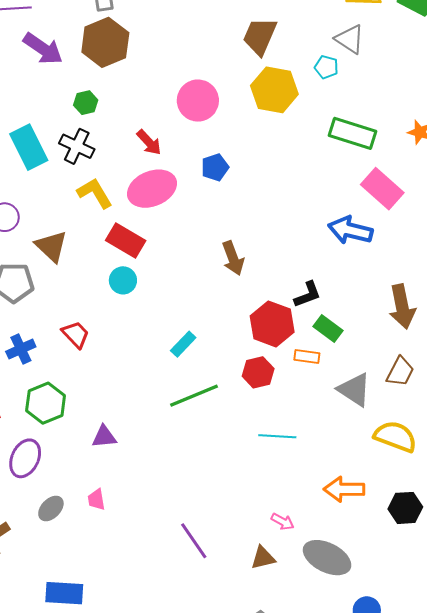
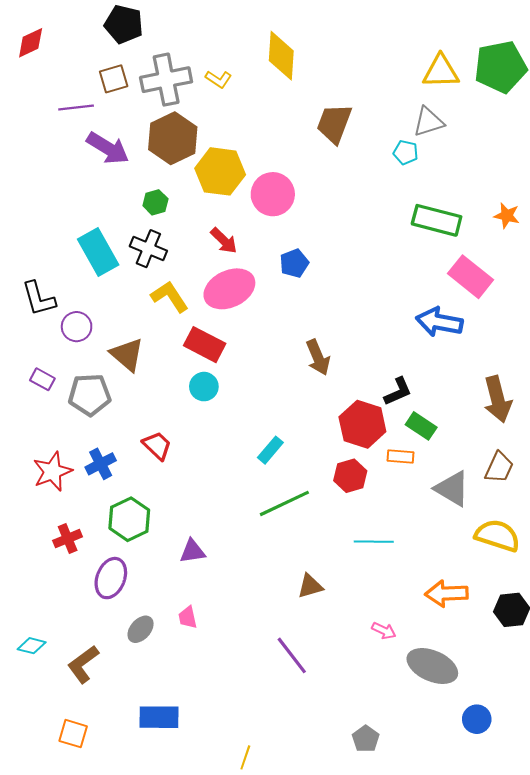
gray triangle: (350, 39) -> (429, 122), turned -48
yellow hexagon: (274, 90) -> (220, 171), moved
brown triangle: (263, 558) -> (310, 586), moved

